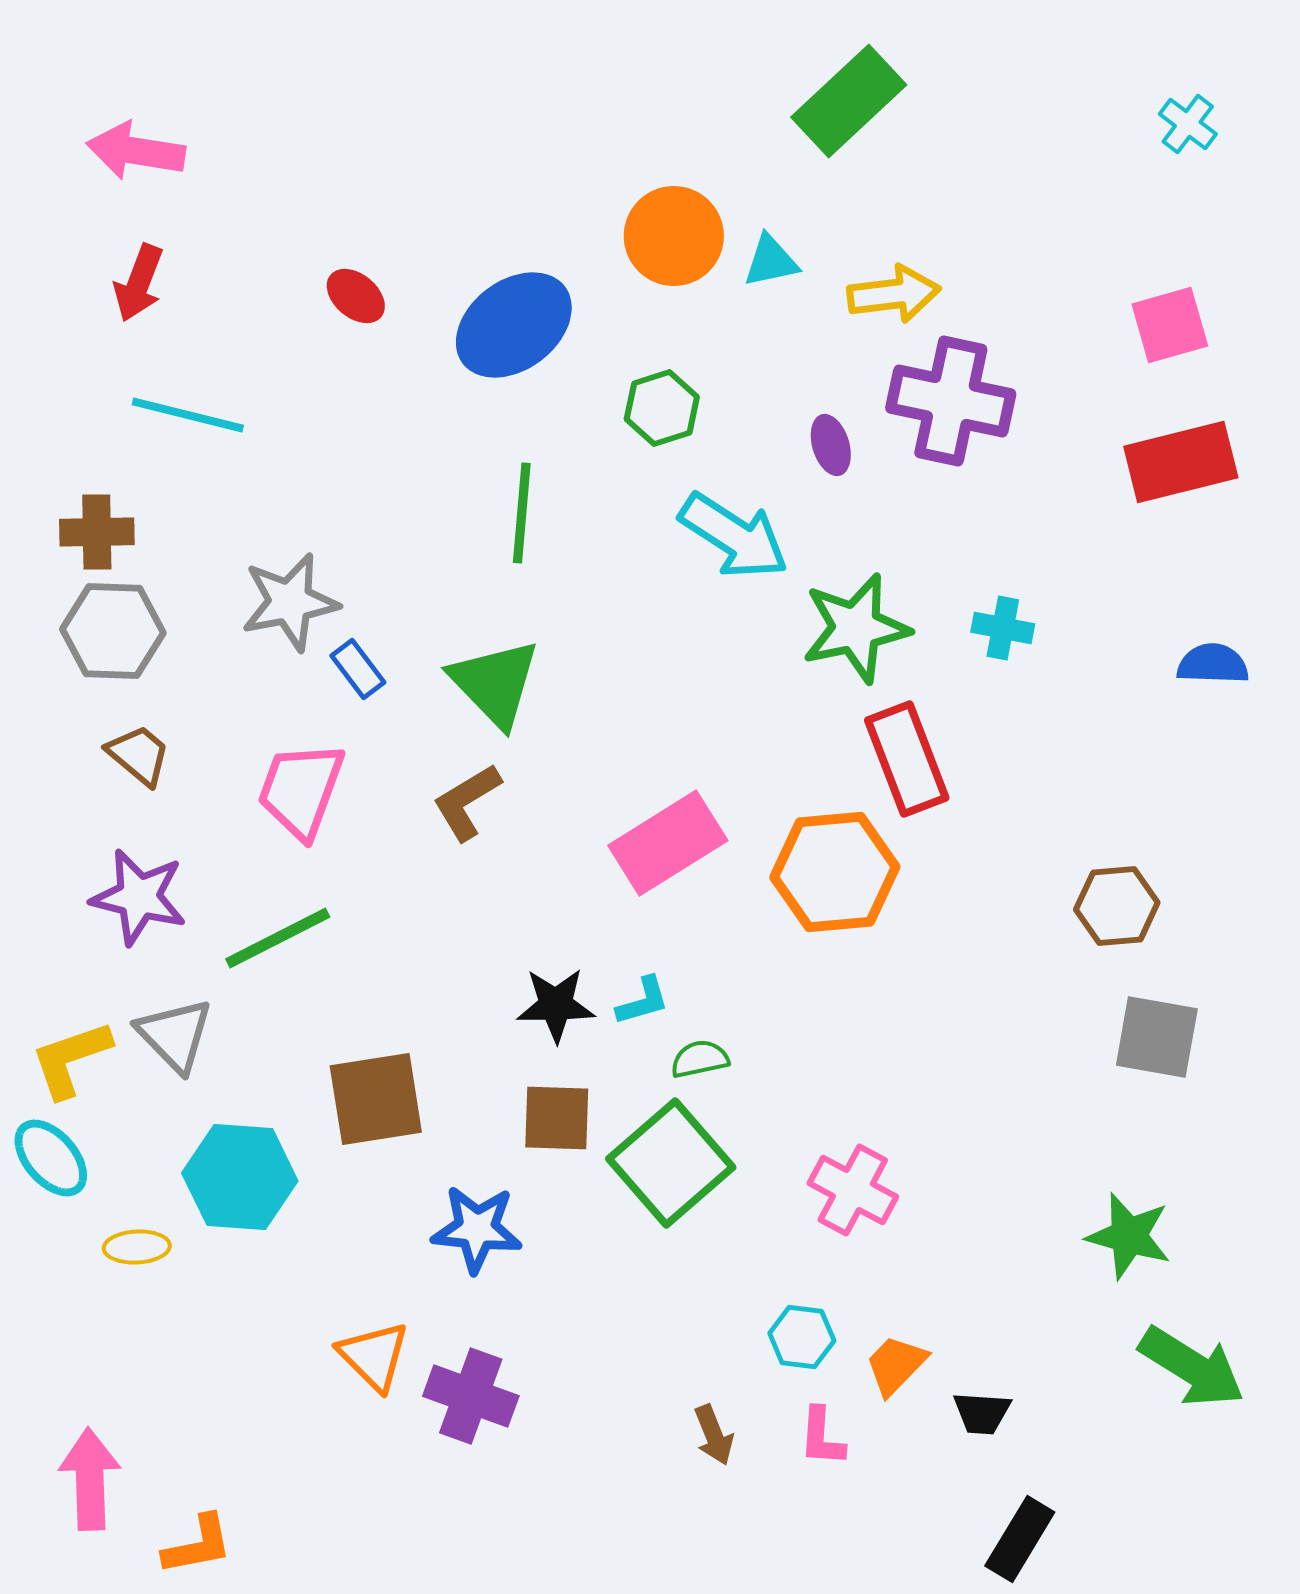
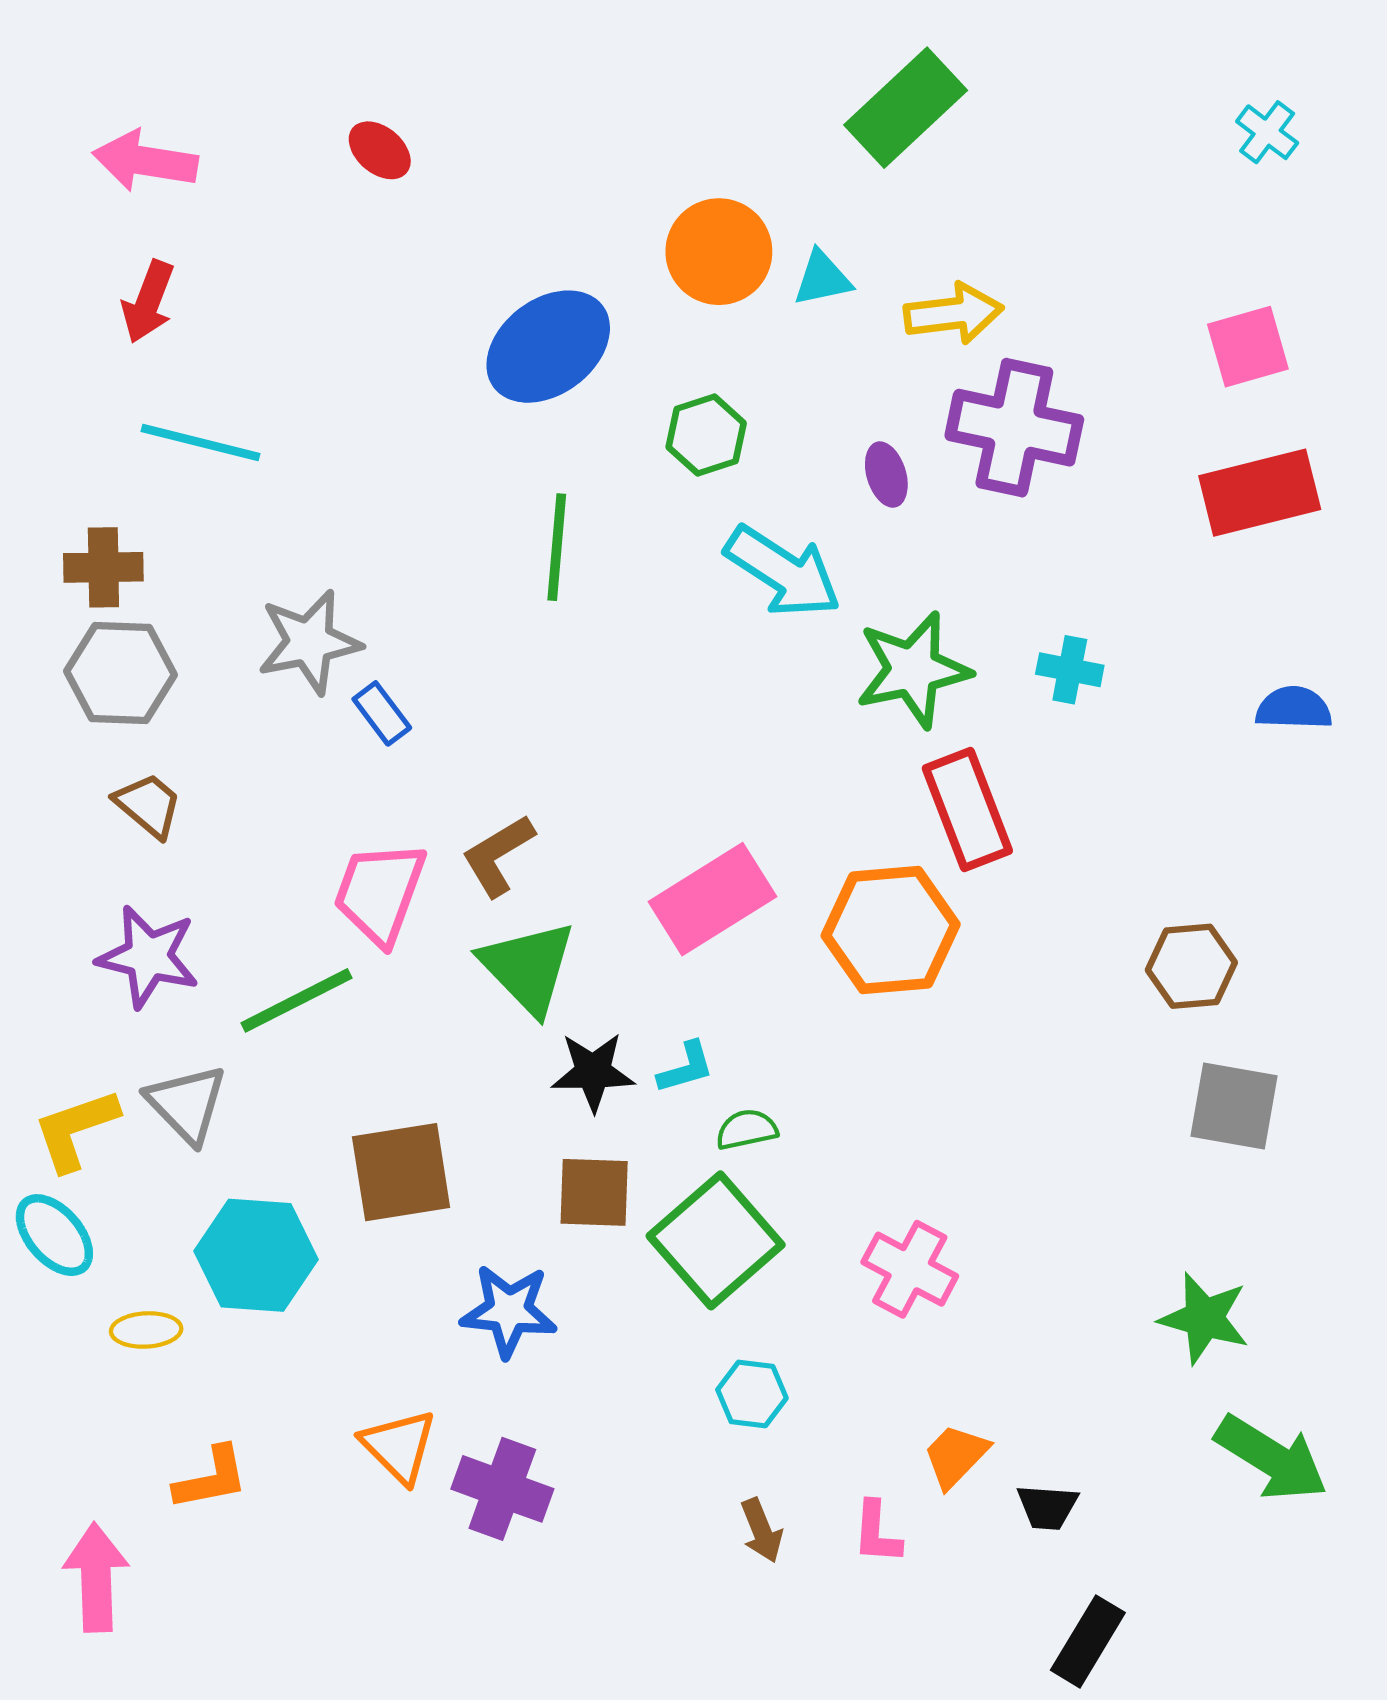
red ellipse: (356, 296) -> (380, 150), moved
green triangle: (495, 683) -> (528, 967), moved
pink trapezoid: (301, 790) -> (380, 893), moved
cyan hexagon: (802, 1337) -> (752, 1394), moved
orange L-shape: (198, 1545) -> (211, 1478), moved

